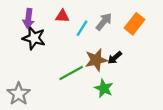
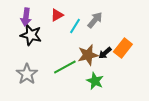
red triangle: (62, 16) -> (57, 15), turned -32
orange rectangle: (134, 24) -> (123, 48), moved
gray star: (19, 94) -> (27, 74), moved

